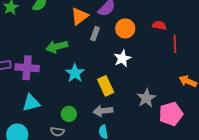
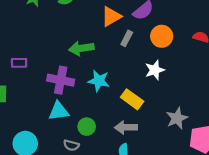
purple cross: (27, 68) -> (61, 80), moved
cyan star: (75, 73) -> (99, 81), turned -30
yellow rectangle: (106, 86) -> (132, 99), turned -36
cyan triangle: (31, 103) -> (59, 111), moved

